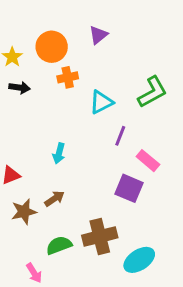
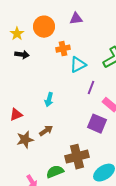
purple triangle: (98, 35) -> (76, 19), turned 32
orange cross: (68, 77) -> (63, 49), moved
green semicircle: (59, 245) -> (55, 172), moved

